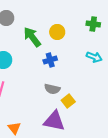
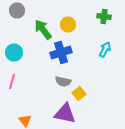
cyan arrow: (94, 57) -> (105, 50), turned -84
blue cross: (50, 60) -> (61, 52), size x1.5

